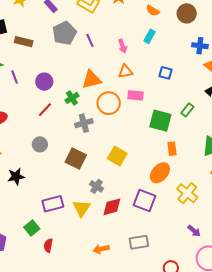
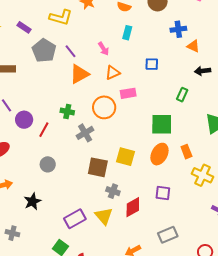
orange triangle: (92, 80) -> (79, 74), moved
purple circle: (44, 82) -> (24, 120), moved
green cross: (72, 98) -> (67, 112), turned -32
green square: (160, 121) -> (162, 124), moved
orange rectangle: (172, 149) -> (186, 152), moved
brown square: (76, 159) -> (98, 167), moved
orange ellipse: (160, 173) -> (159, 154), moved
purple square: (144, 201) -> (163, 193), size x0.7

